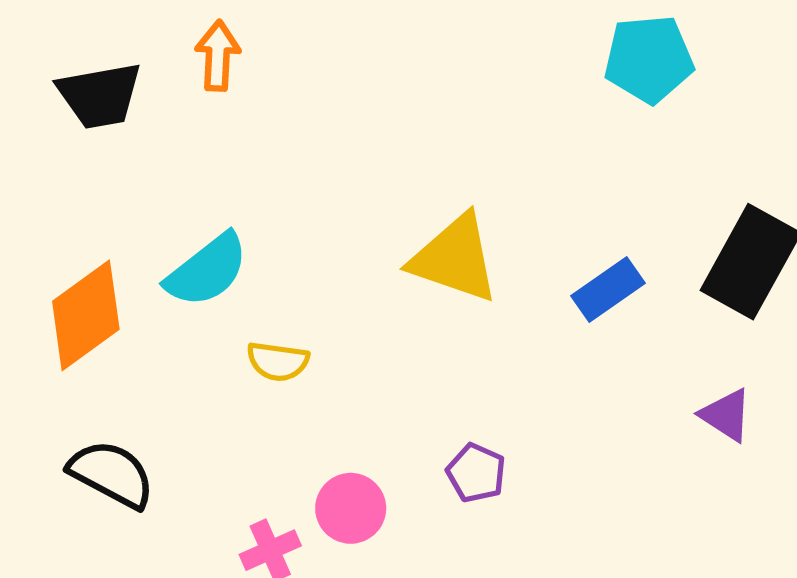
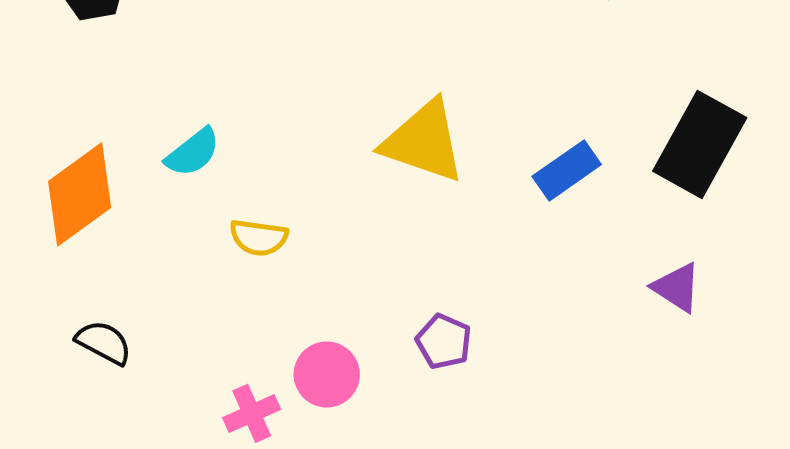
cyan semicircle: (207, 270) -> (193, 152), size x0.7
black semicircle: (112, 474) -> (104, 342), size x0.7

